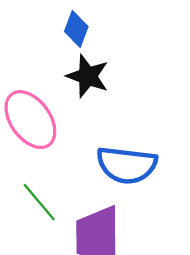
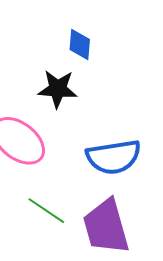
blue diamond: (76, 29) -> (80, 44), moved

